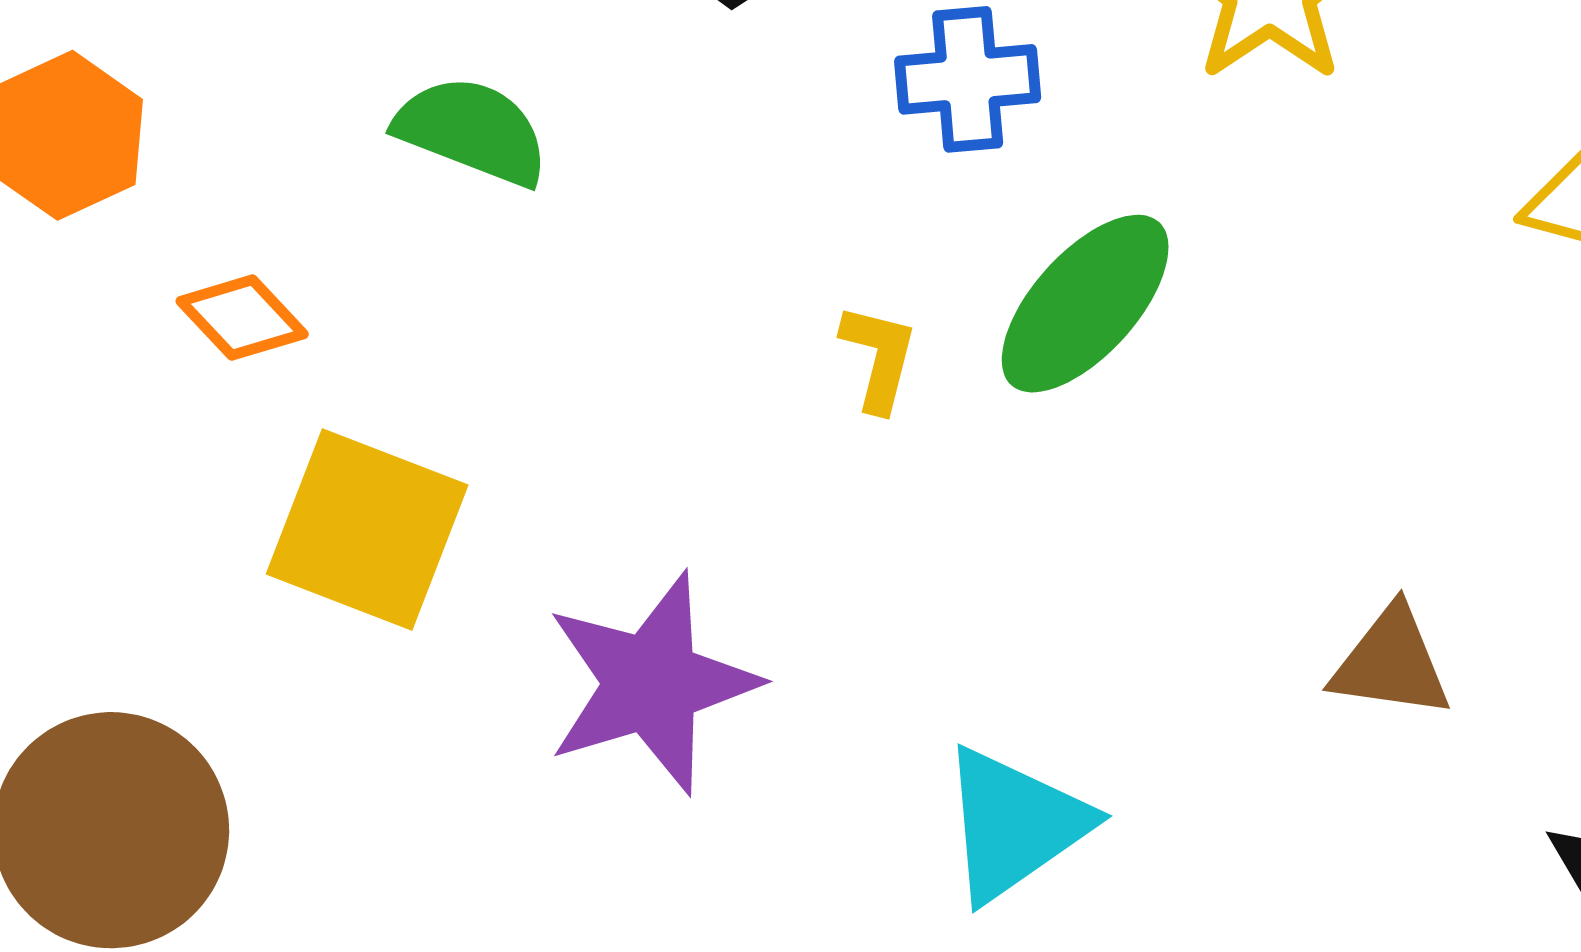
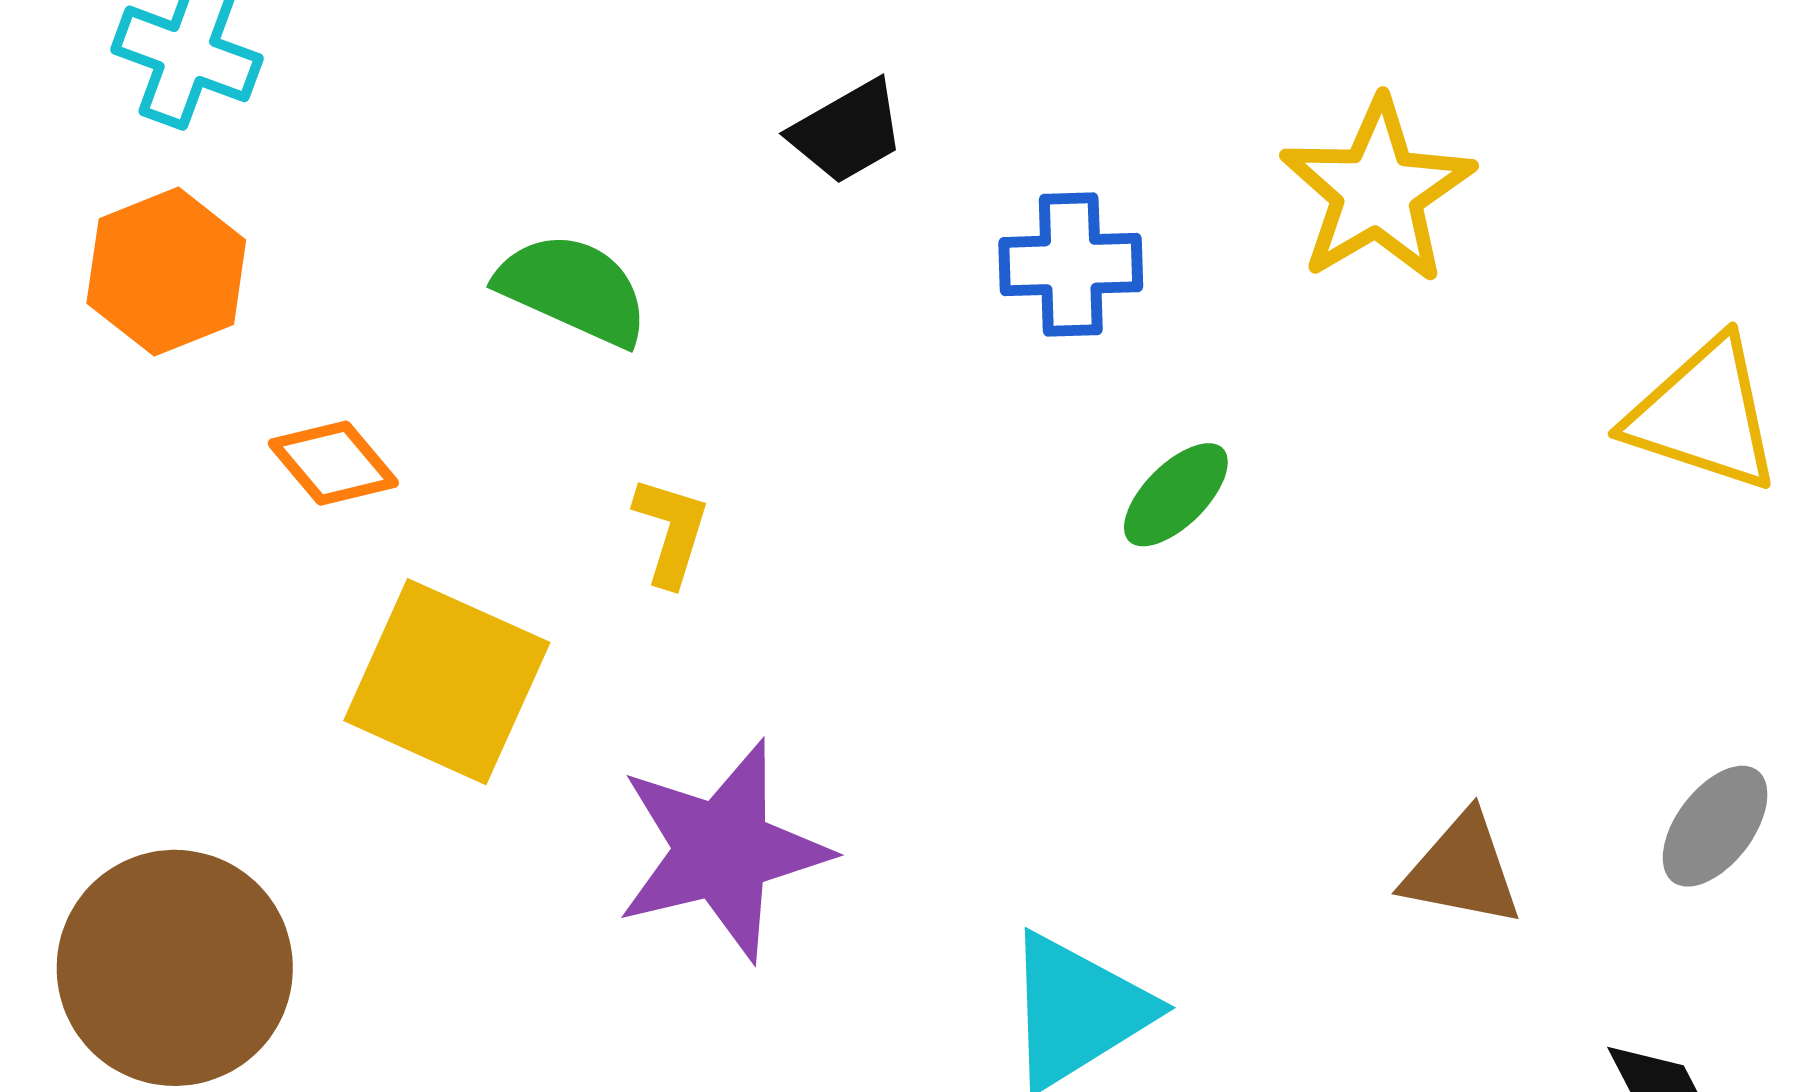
green ellipse: (1085, 304) -> (1176, 495), size x0.6
yellow L-shape: (879, 357) -> (671, 531), moved

